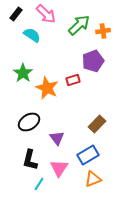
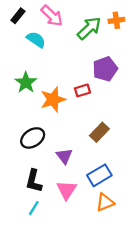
orange cross: (103, 31) -> (116, 20), moved
orange star: (47, 88) -> (53, 99), turned 30
brown rectangle: (97, 124) -> (99, 132), moved
cyan line: (39, 184) -> (34, 208), moved

